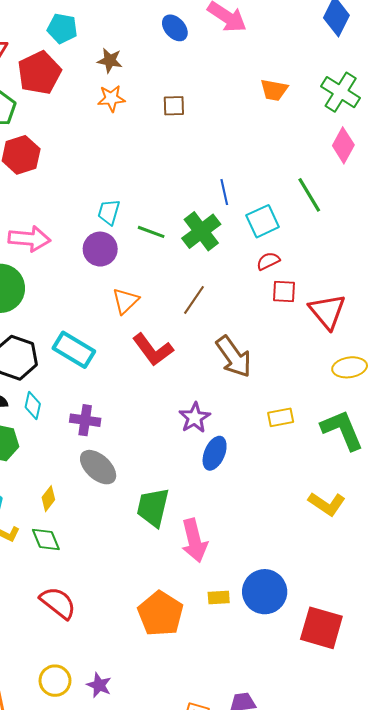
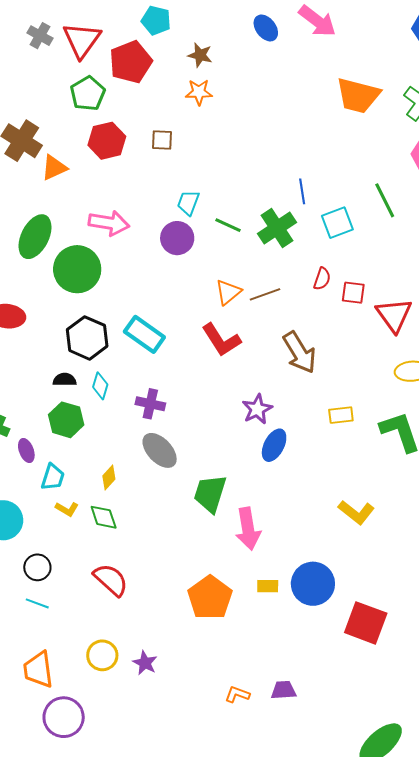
orange trapezoid: (274, 90) -> (358, 96), size x1.6
brown square: (174, 106) -> (162, 140), moved
red semicircle: (268, 261) -> (322, 279), moved, turned 130
brown line: (194, 300) -> (265, 294), turned 32
orange triangle: (125, 301) -> (228, 292), moved
yellow L-shape: (327, 504) -> (356, 512), moved

